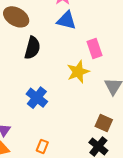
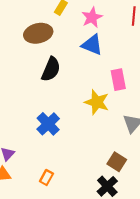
brown ellipse: (16, 17) -> (38, 33), turned -50
yellow star: (78, 72) -> (97, 102), turned 30

